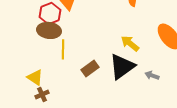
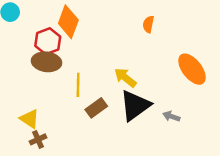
yellow arrow: (130, 43) -> (125, 78), moved
yellow line: (63, 49) -> (78, 85), moved

